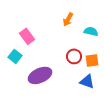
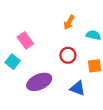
red circle: (74, 56) -> (68, 55), moved
blue triangle: (87, 81) -> (77, 88), moved

